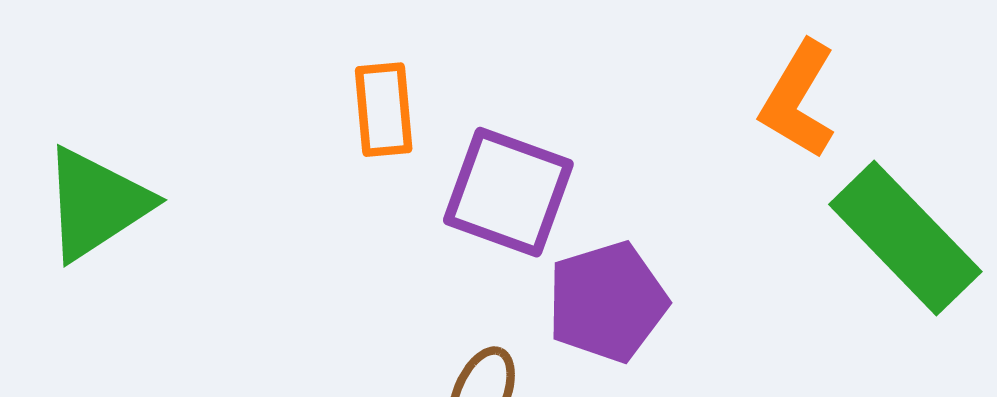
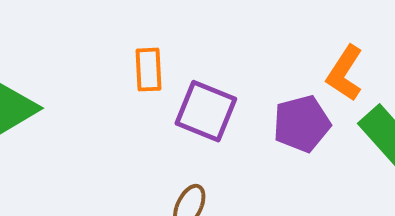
purple pentagon: (607, 302) -> (302, 124), moved

